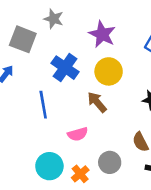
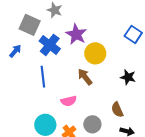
purple star: (102, 34) -> (76, 34), moved
blue cross: (65, 68) -> (50, 45), moved

